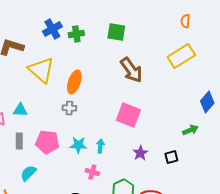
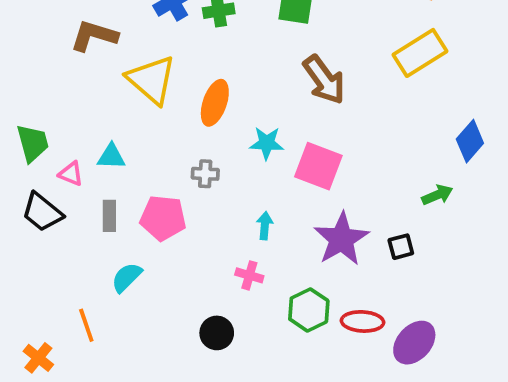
gray cross: (69, 108) -> (205, 174), moved
cyan star: (78, 145) -> (267, 143), moved
purple star: (140, 153) -> (341, 239), size x1.8

